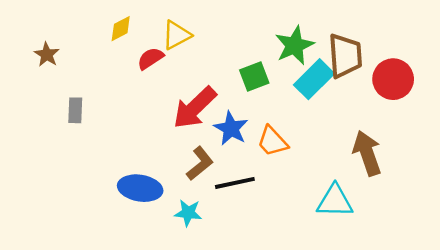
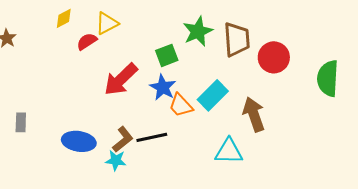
cyan rectangle: (314, 79) -> (213, 95), moved
gray rectangle: (75, 110) -> (21, 122), moved
blue star: (231, 128) -> (163, 87), moved
brown L-shape: (200, 163) -> (123, 139), moved

